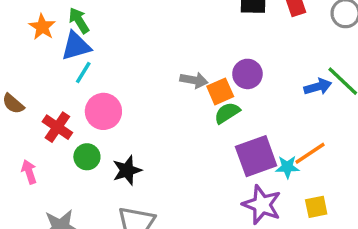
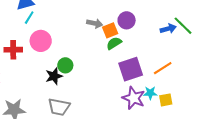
red cross: (57, 127) -> (13, 50), turned -36
green circle: (87, 157) -> (65, 65), moved
cyan star: (287, 167) -> (150, 93), moved

